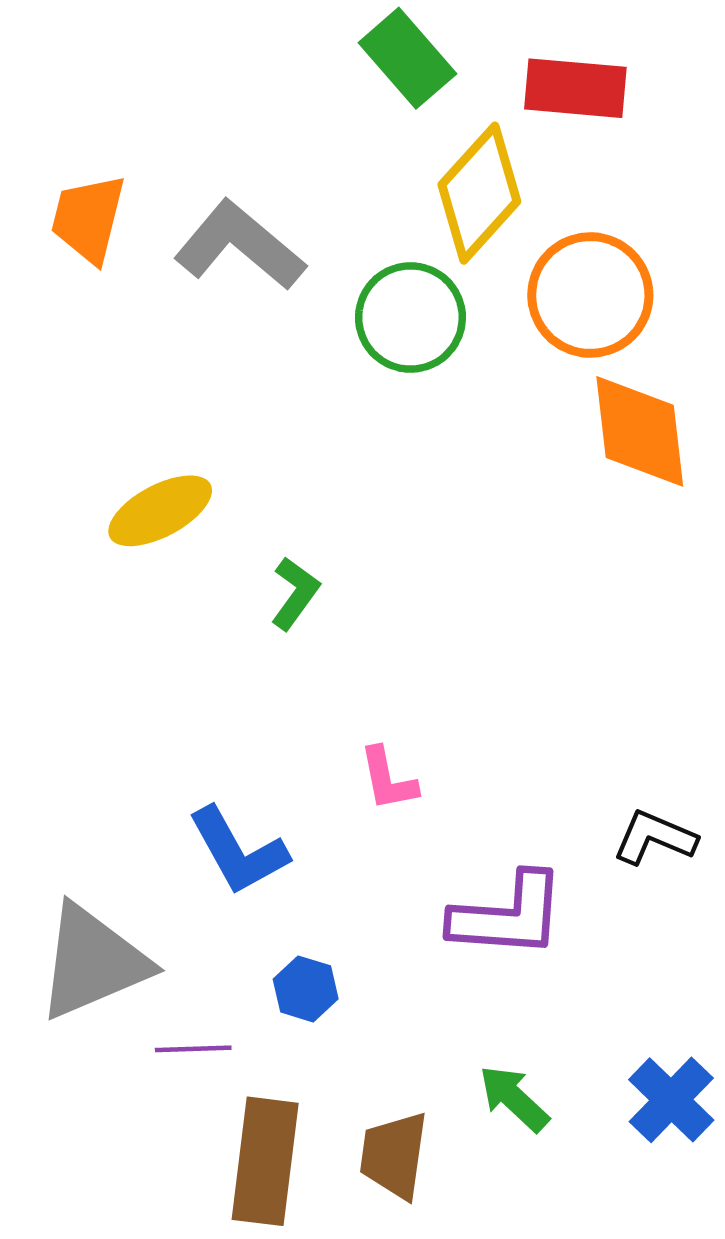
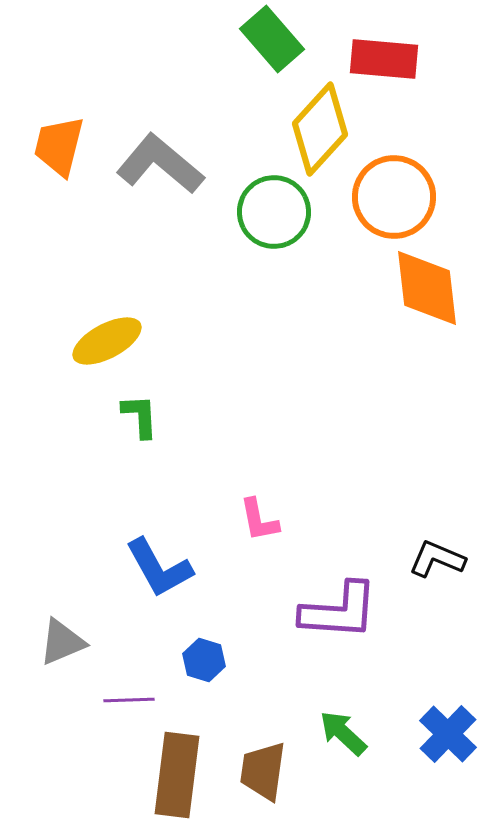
green L-shape: (295, 593) -> (140, 416), moved, turned -39
gray triangle: (93, 962) -> (62, 642), size x0.6

